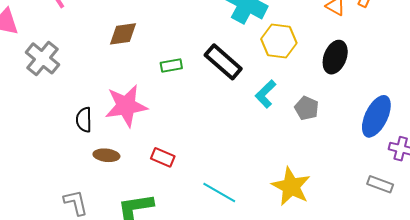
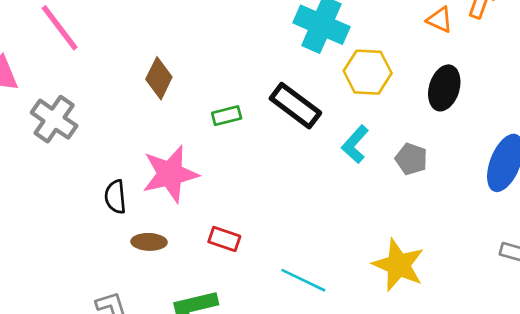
brown diamond: (123, 34) -> (159, 78), turned -52

